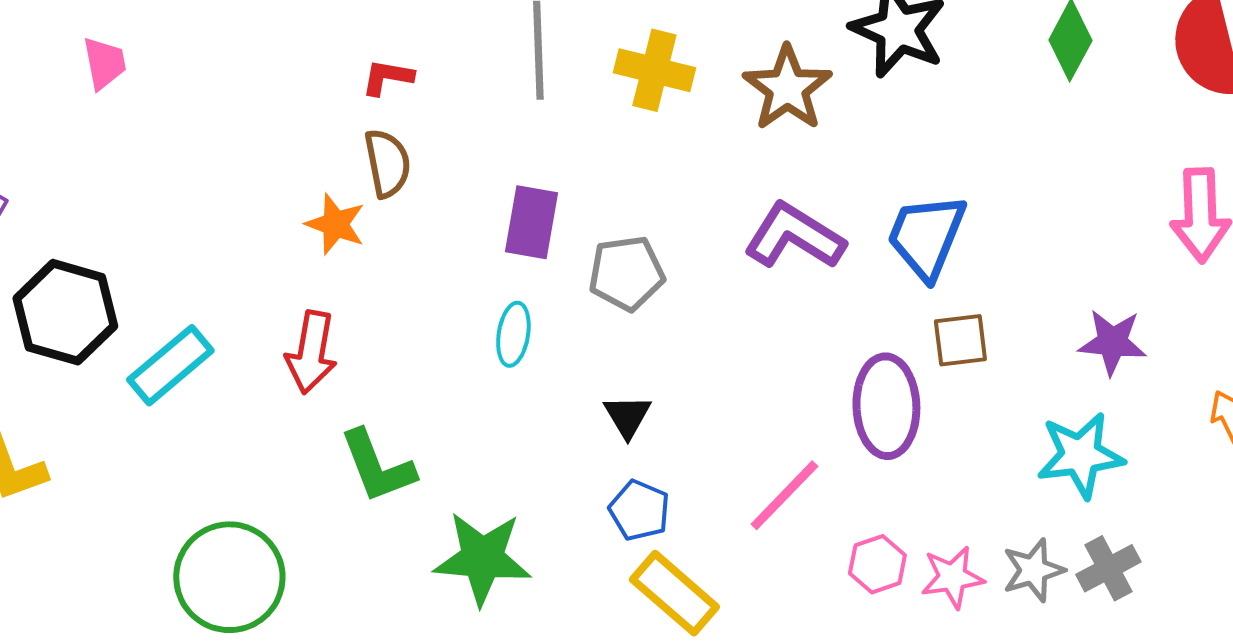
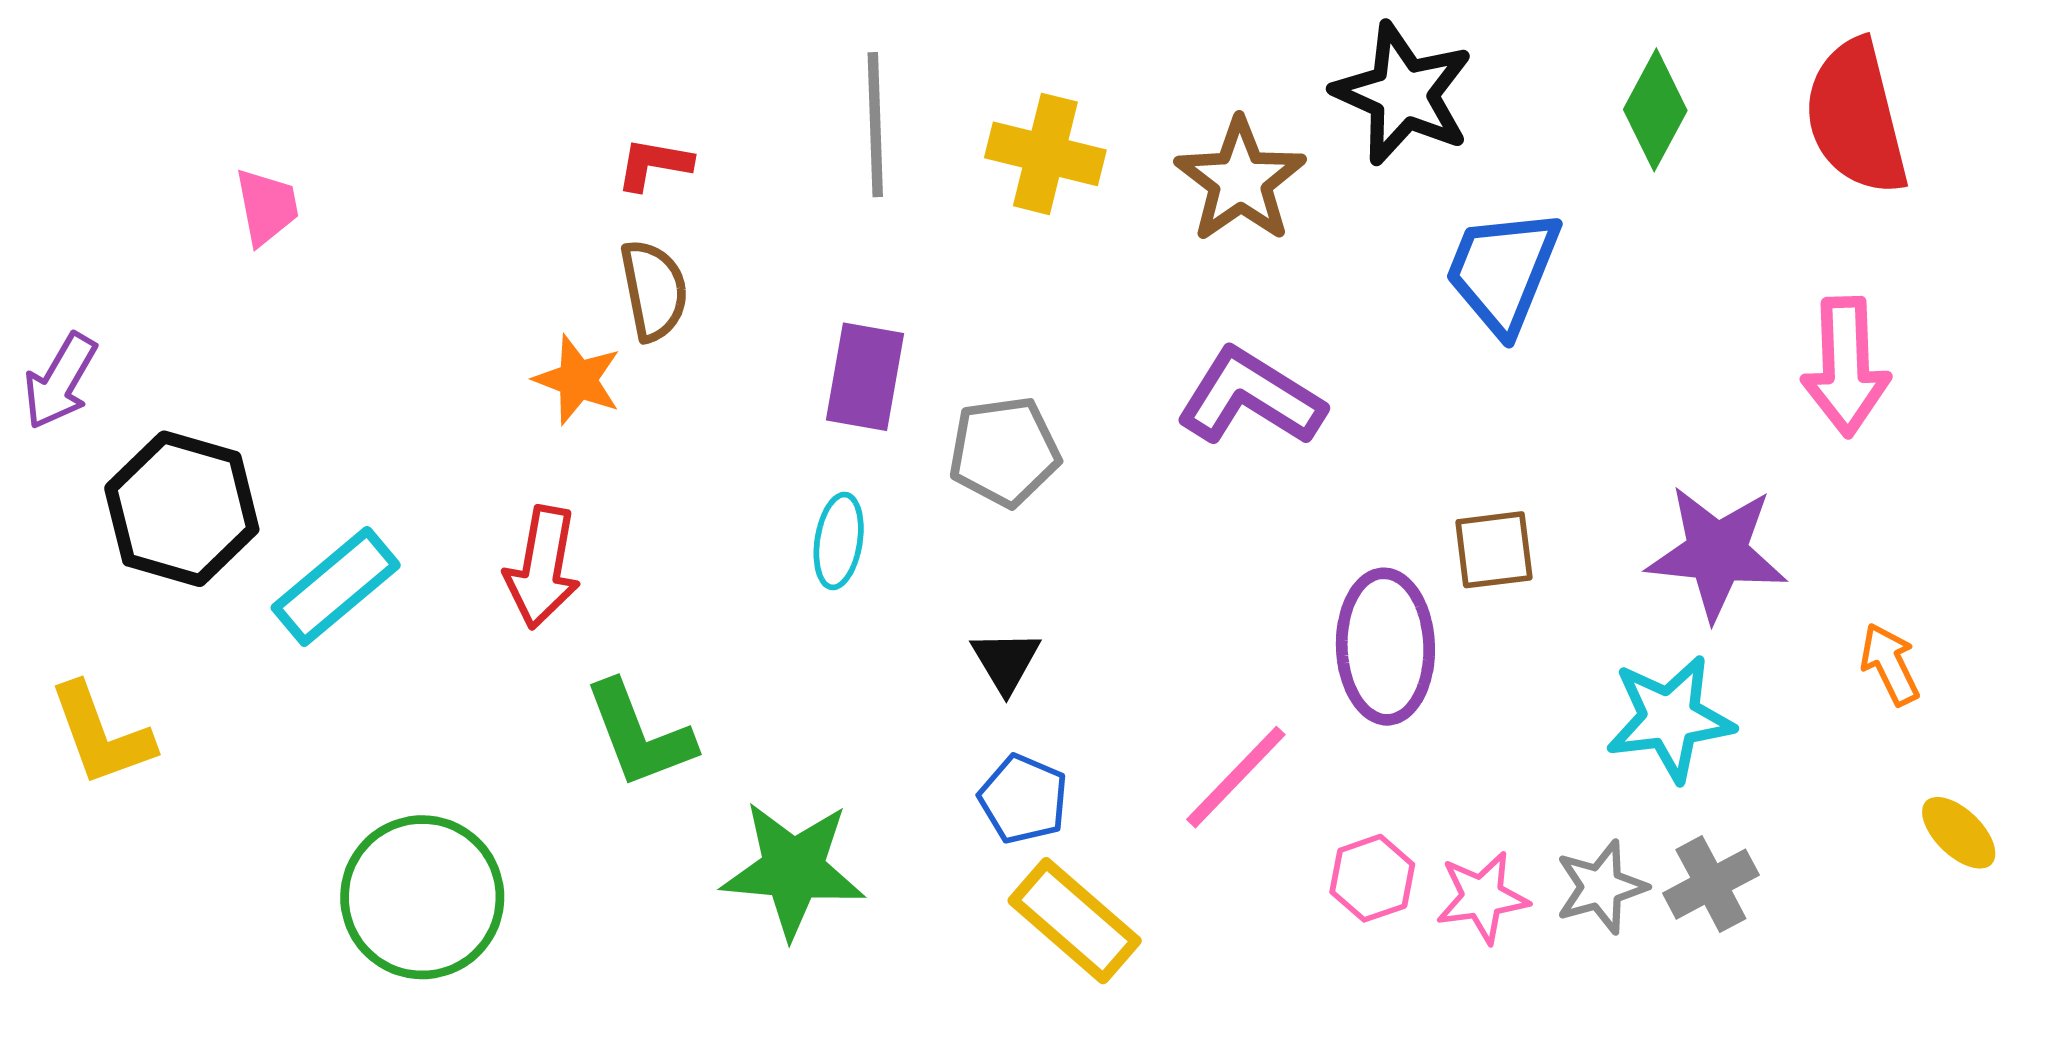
pink trapezoid: (104, 63) -> (267, 207), moved
blue trapezoid: (926, 236) -> (1503, 271), moved
purple star: (1112, 342) -> (1717, 553), size x1.4

